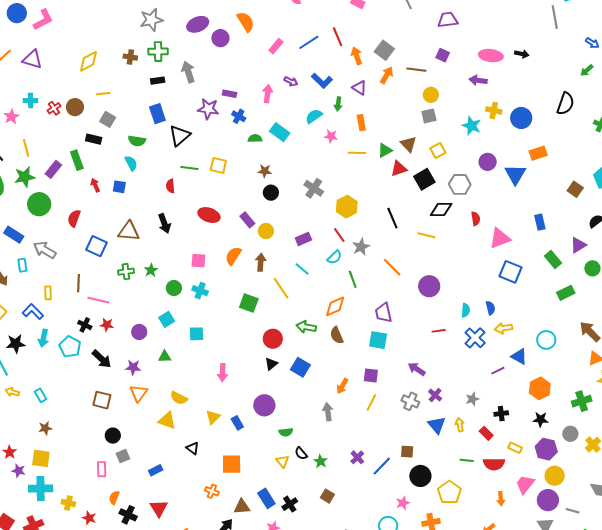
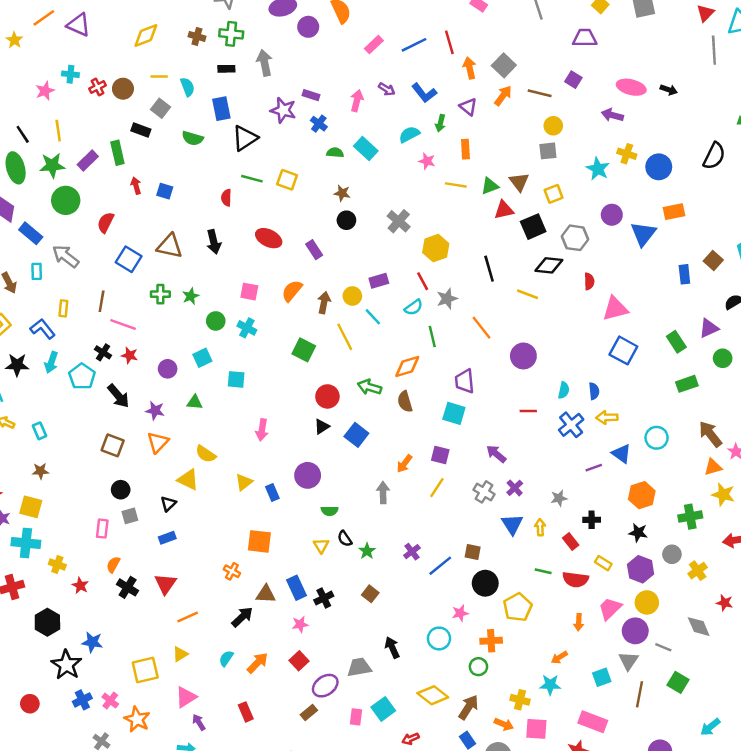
cyan semicircle: (131, 163) -> (188, 87), moved
blue rectangle: (540, 222) -> (684, 274), moved
yellow circle: (266, 231) -> (352, 296), moved
black triangle: (193, 448) -> (168, 504), moved, turned 32

